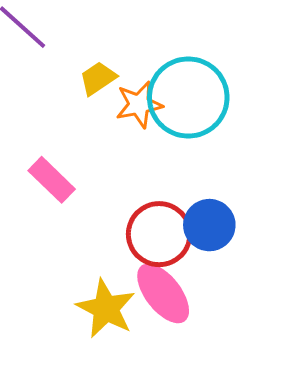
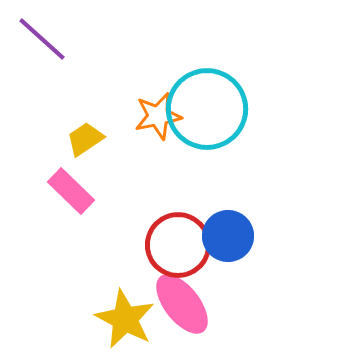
yellow trapezoid: (98, 78) -> (85, 139), moved

